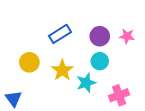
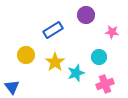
purple circle: (100, 36) -> (86, 15), moved
cyan circle: (100, 61) -> (99, 57), moved

